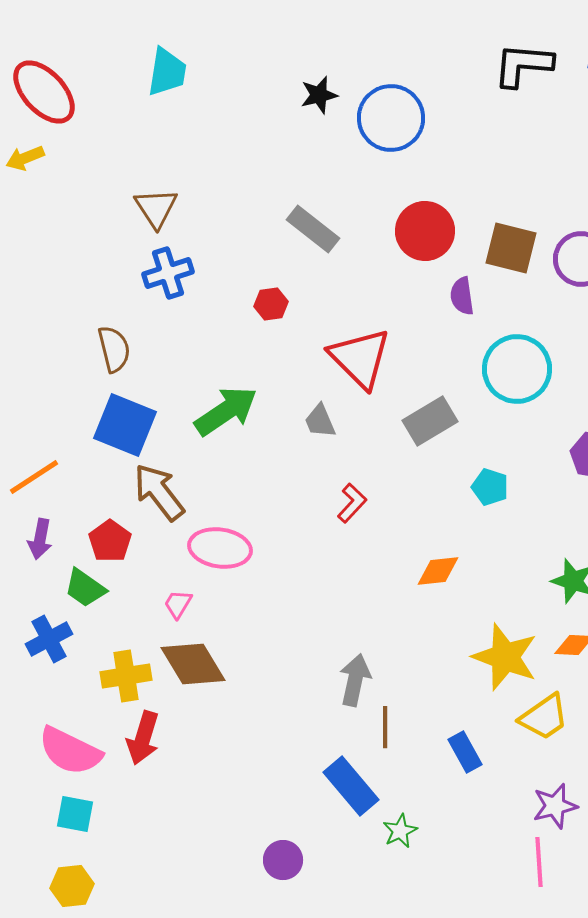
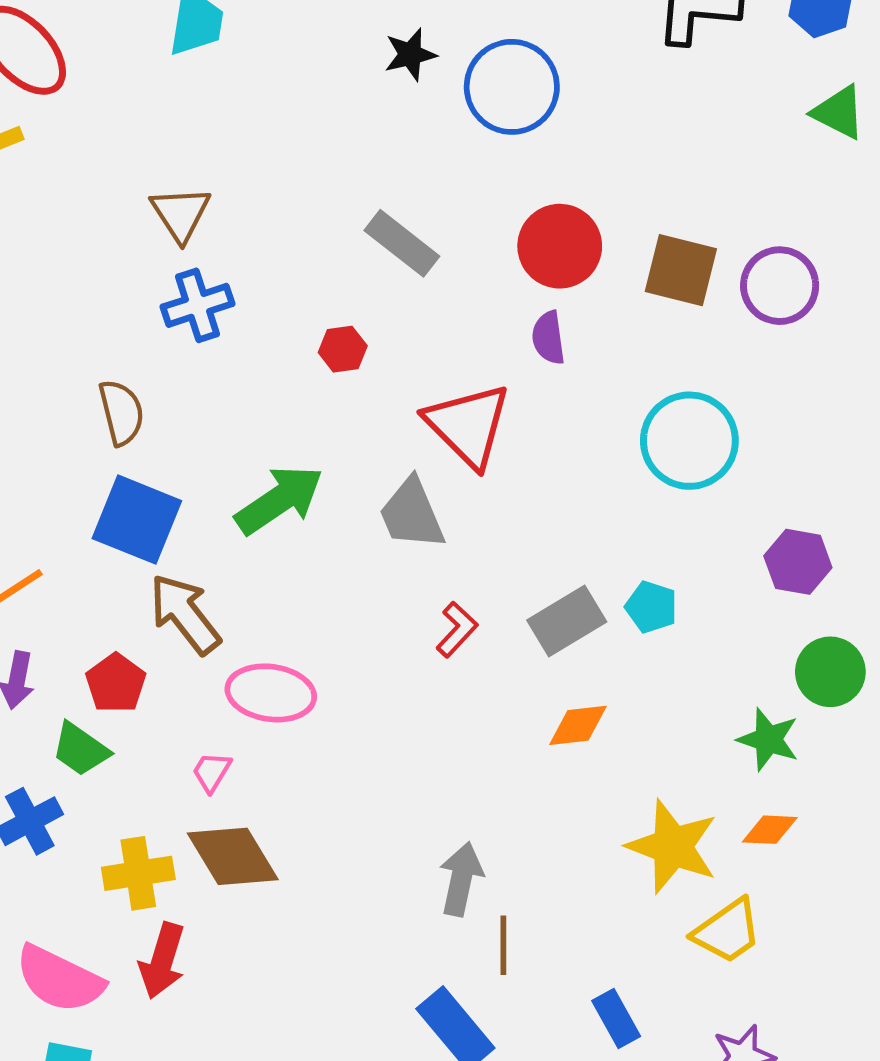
purple semicircle: (462, 296) -> (548, 338), moved
gray trapezoid: (320, 421) -> (412, 514), size x1.5
gray rectangle: (430, 421) -> (567, 621), moved
blue rectangle: (465, 752) -> (616, 1019), moved

